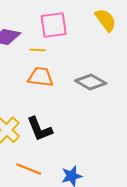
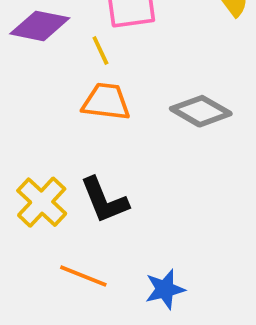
yellow line: (38, 50) -> (100, 51), turned 63

